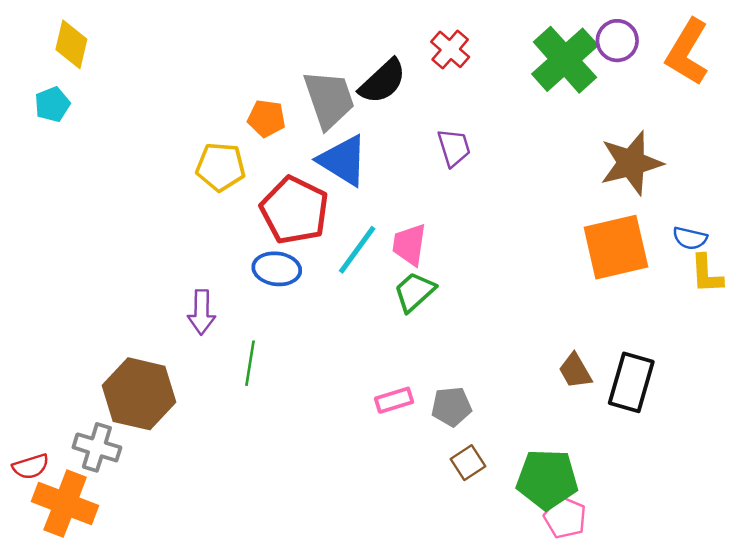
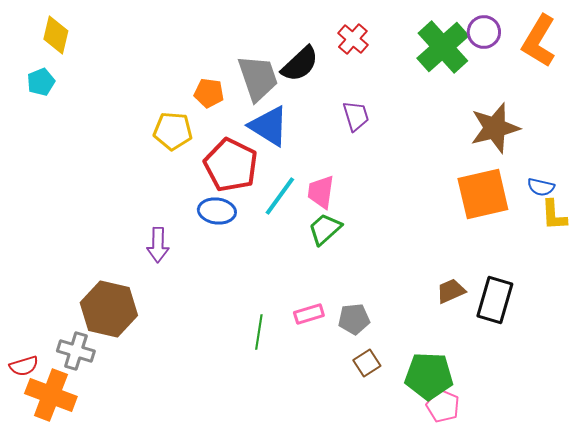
green line: (250, 363) -> (259, 332), moved
brown trapezoid: (575, 371) -> (451, 291), turned 96

